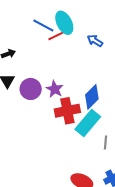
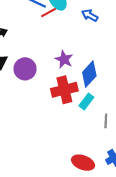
purple star: (55, 89) -> (64, 59), moved
cyan rectangle: (88, 123) -> (86, 102), size x0.6

